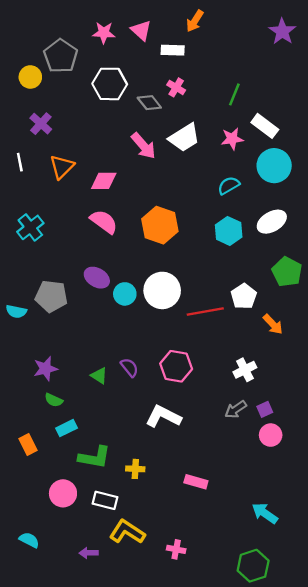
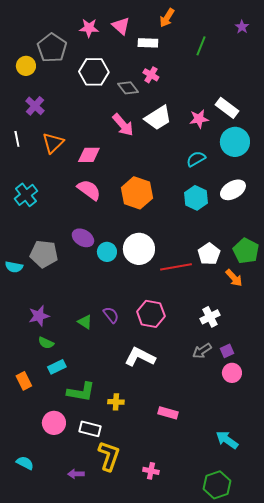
purple star: (282, 31) -> (242, 27), size x0.6
green line: (234, 94) -> (201, 46), moved
green pentagon: (287, 272) -> (246, 251), moved
yellow L-shape: (127, 532) -> (109, 456), turned 76

